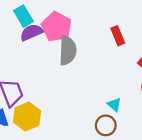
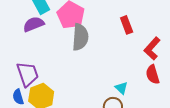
purple semicircle: (31, 32) -> (34, 24), moved

